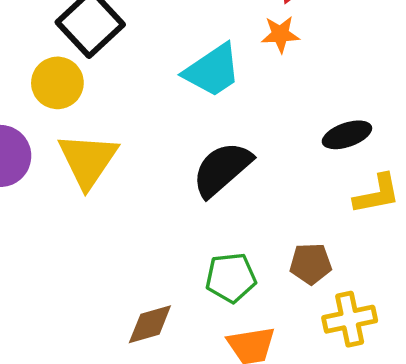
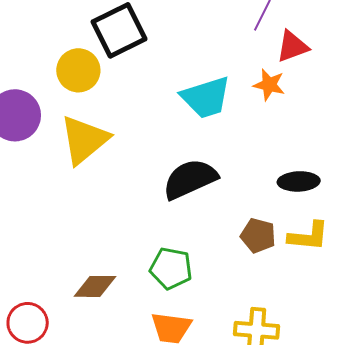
brown pentagon: (311, 264) -> (258, 236), moved

